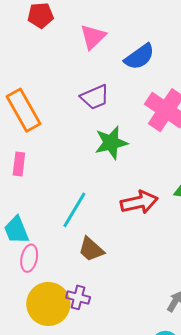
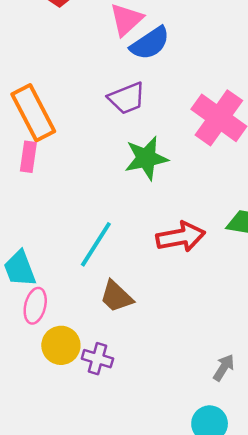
blue semicircle: (139, 57) -> (150, 43), moved
pink rectangle: (19, 164) -> (28, 157), moved
yellow circle: (48, 304) -> (61, 345), moved, size x0.7

